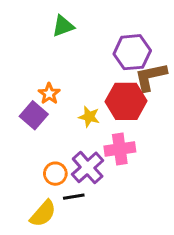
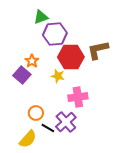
purple hexagon: (132, 52) -> (55, 34), moved
red hexagon: (126, 101) -> (71, 57), moved
purple cross: (88, 167) -> (66, 122), moved
black line: (74, 197) -> (48, 128), turned 40

